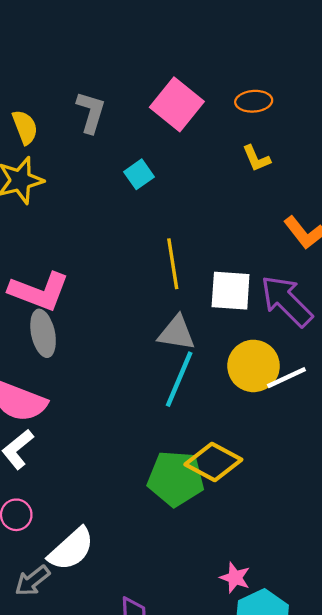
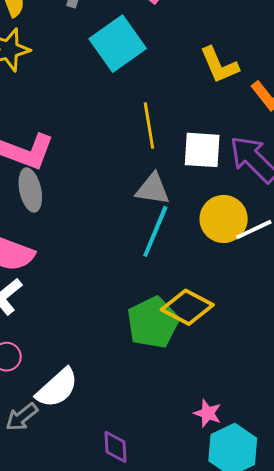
yellow L-shape: (256, 158) -> (219, 65), moved, size x1.5
cyan square: (139, 174) -> (118, 44), size x2.0
green pentagon: (176, 478) -> (153, 323), turned -30

